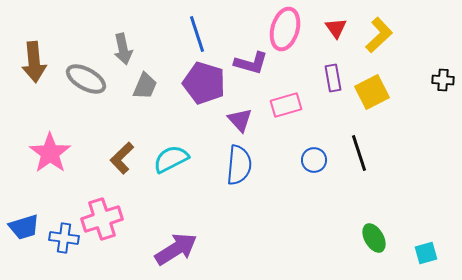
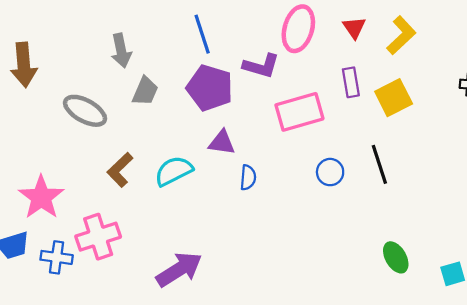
gray ellipse: (86, 79) -> (85, 111), moved
pink rectangle: (286, 105) -> (299, 112), size x1.4
purple triangle: (240, 120) -> (222, 143), moved, turned -40
pink star: (50, 153) -> (41, 197), moved
blue semicircle: (239, 165) -> (248, 178), size x0.6

